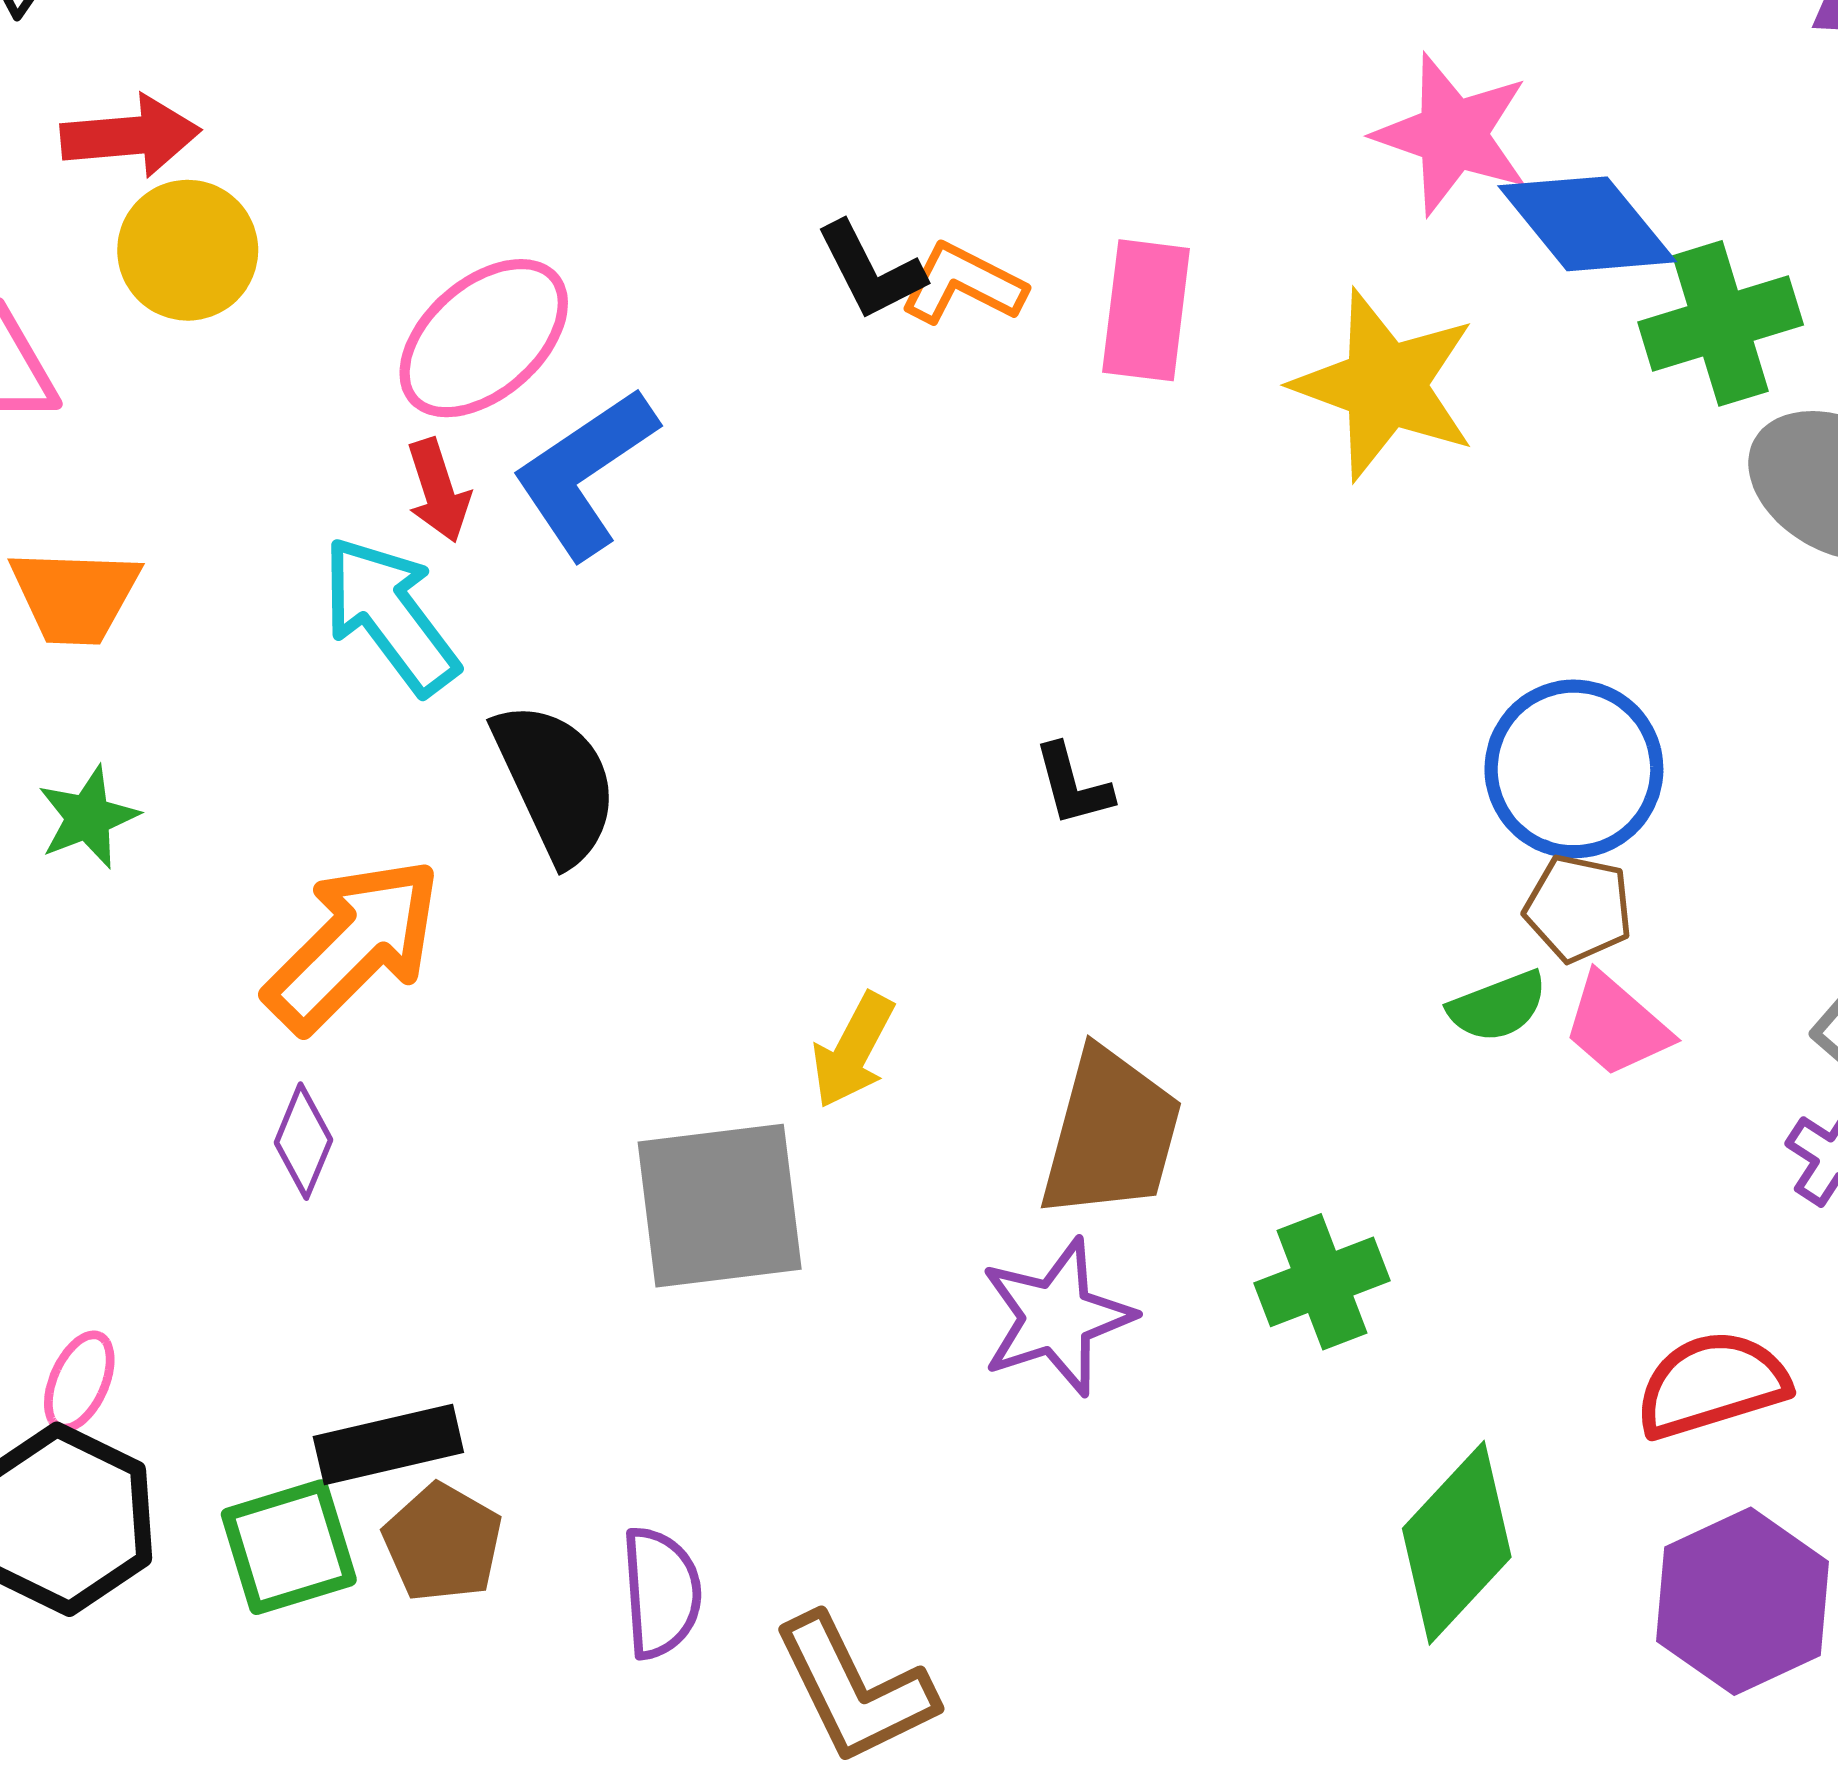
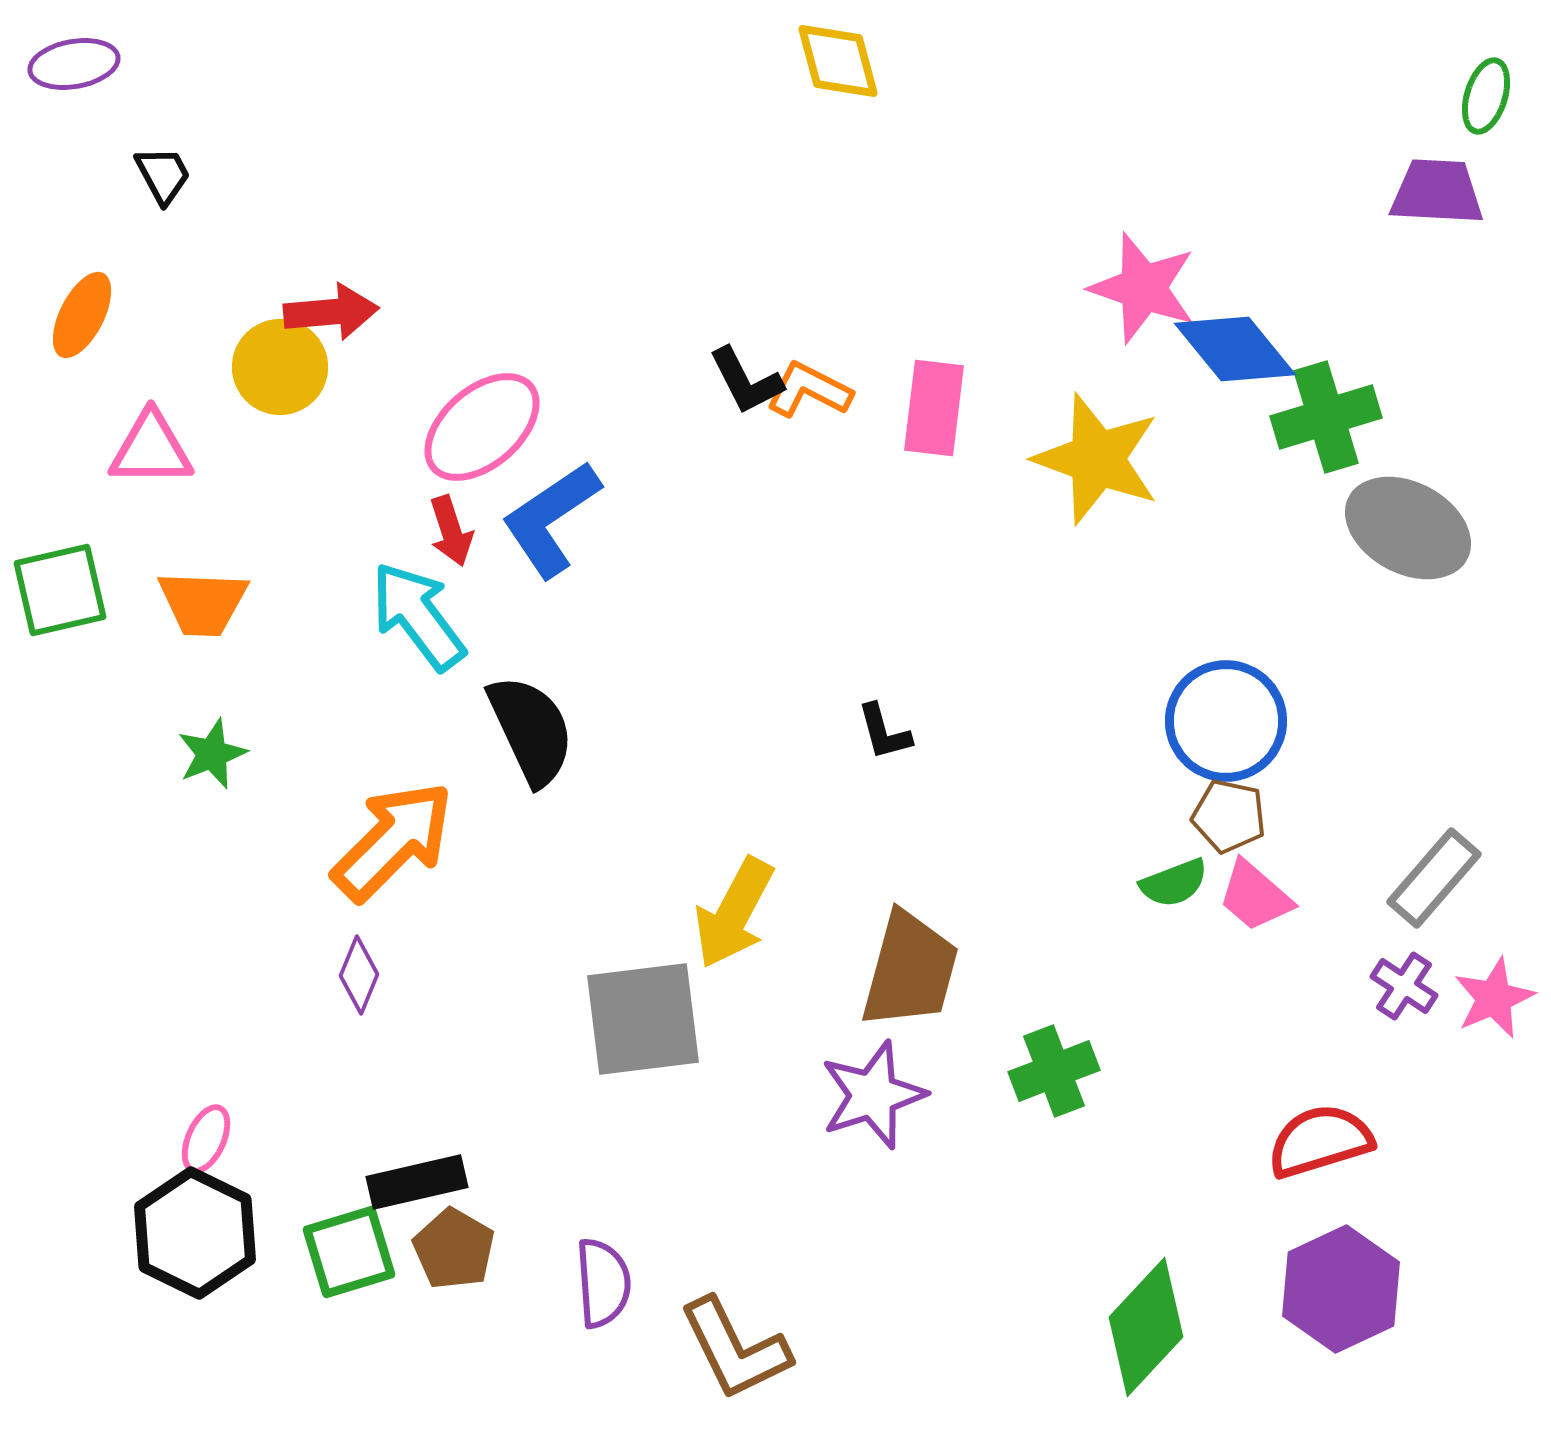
red arrow: (131, 136) -> (331, 312), moved
yellow arrow: (853, 1050) -> (734, 913), size x1.4
green diamond: (1457, 1543) -> (1146, 1327), moved

